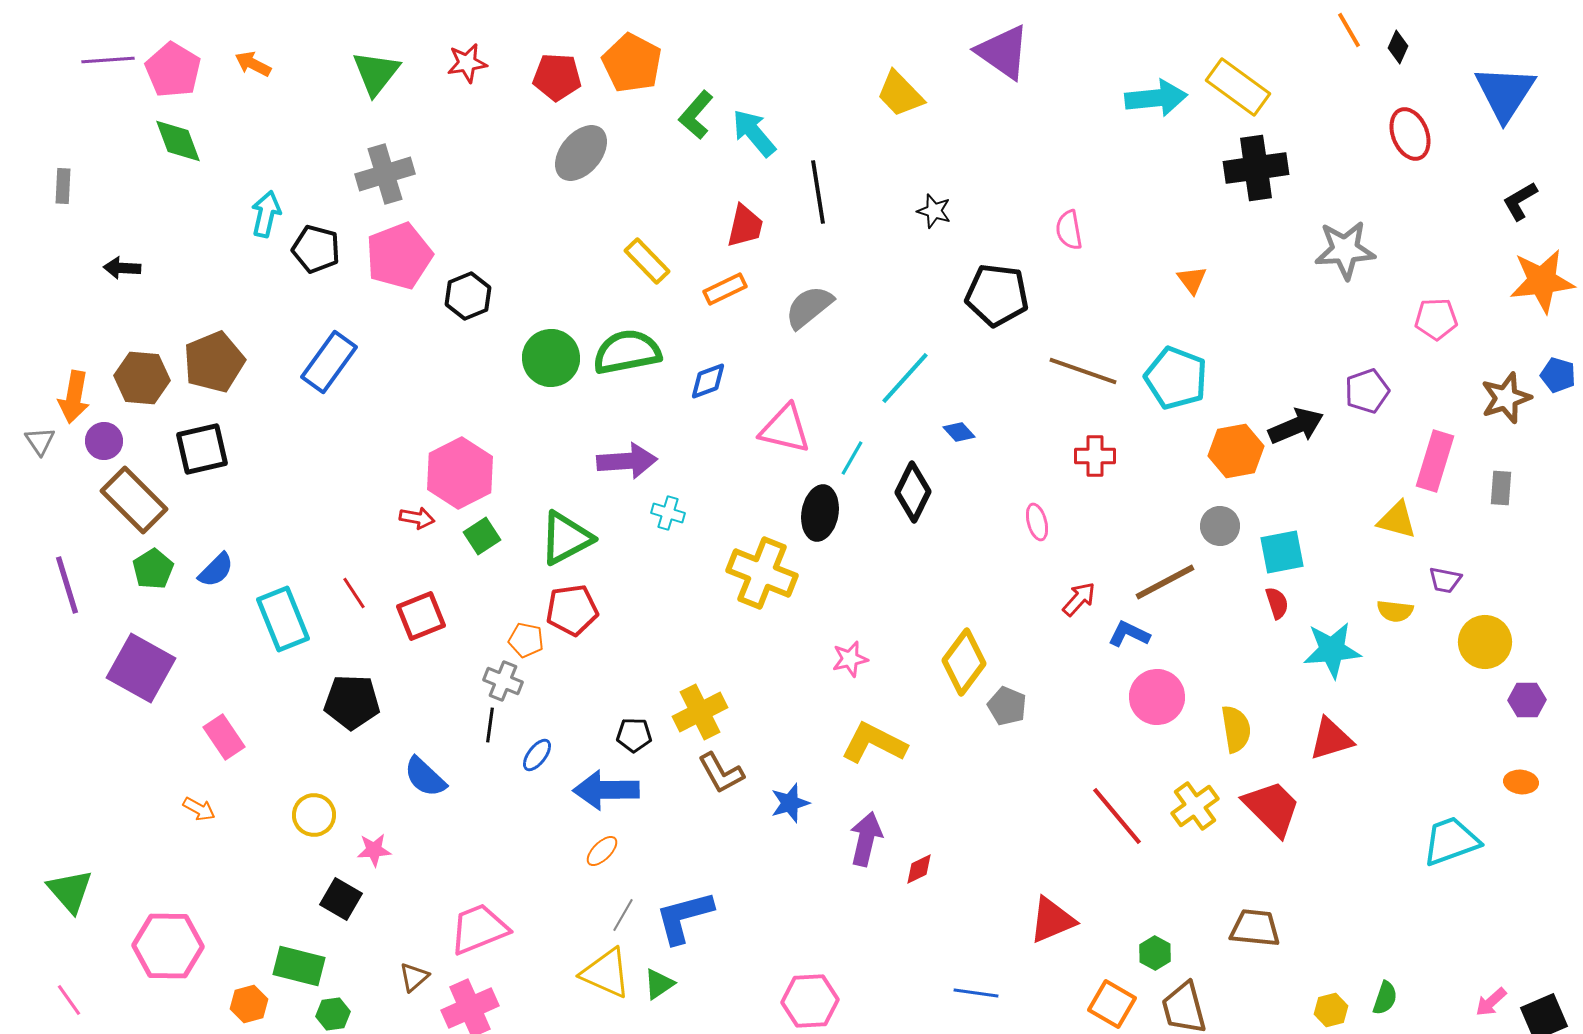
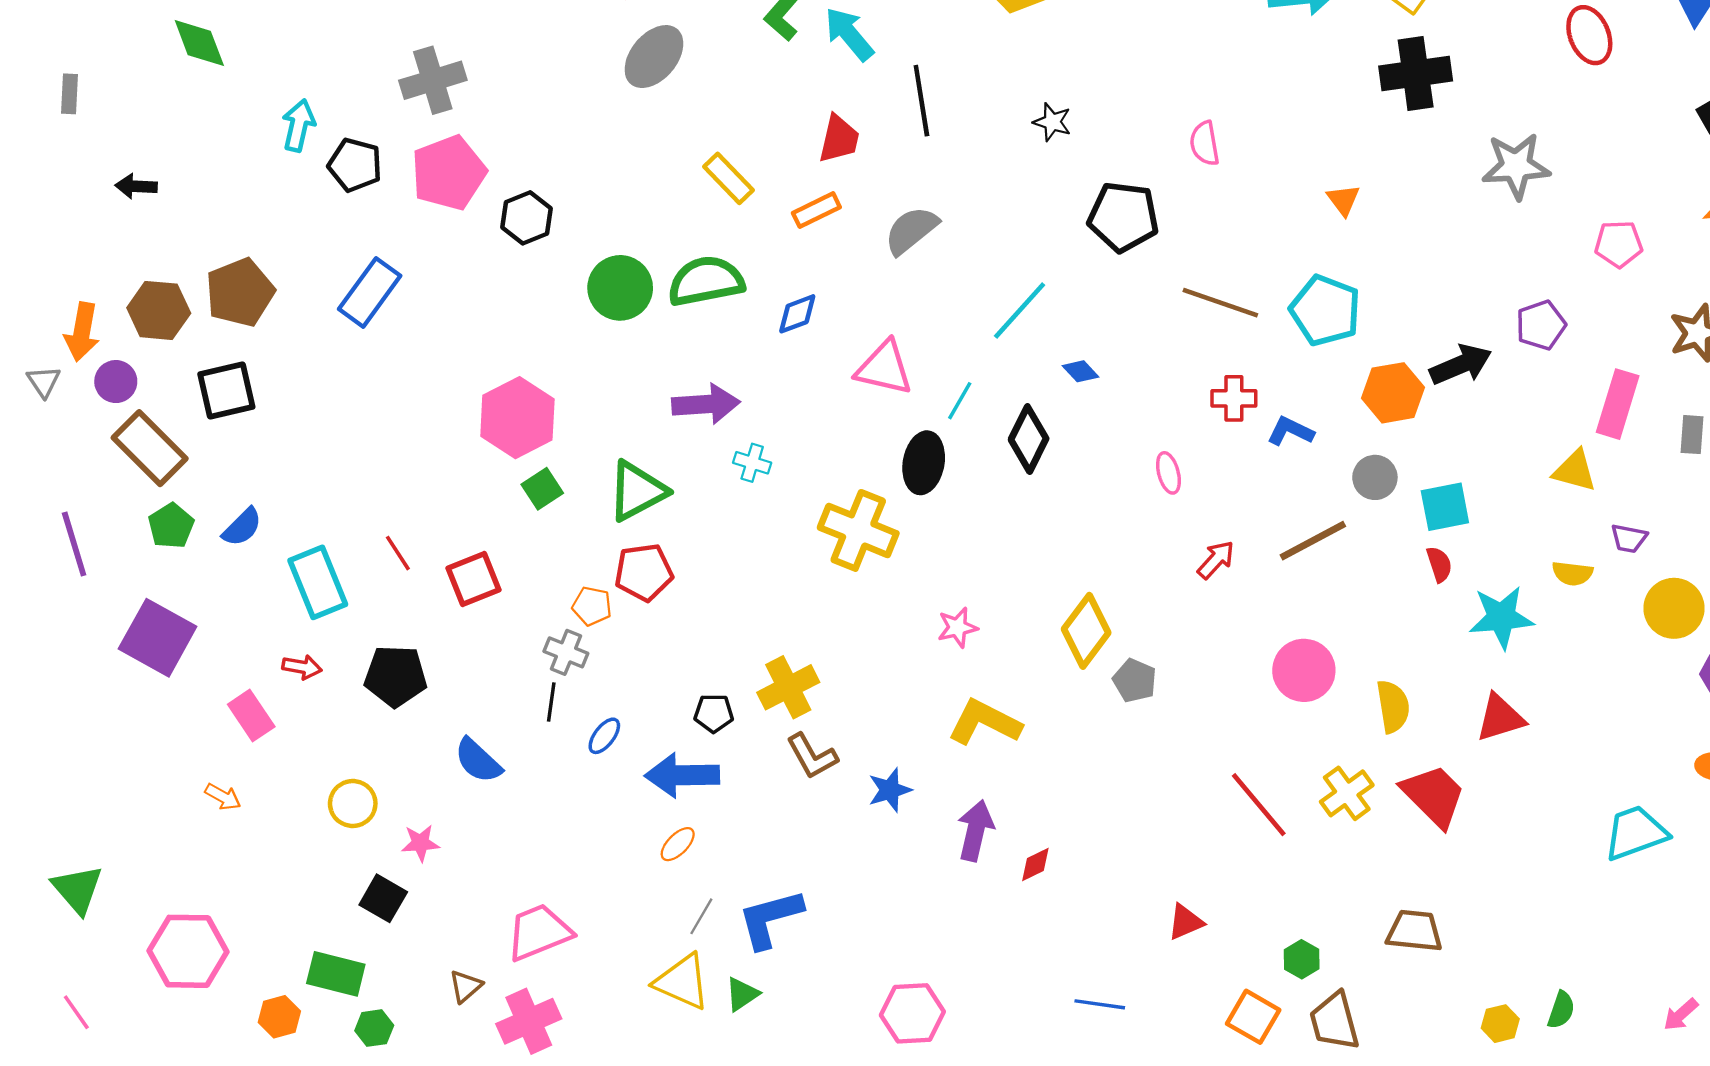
red arrow: (417, 518) -> (302, 667), moved
blue L-shape: (1129, 634) -> (1290, 431), moved
red triangle: (1052, 920) -> (1185, 922), size x0.7

